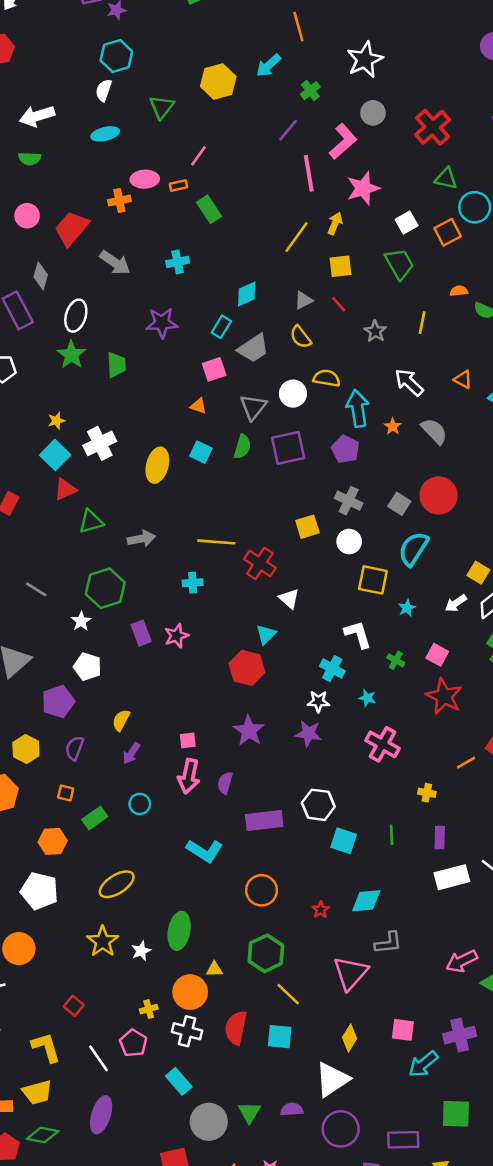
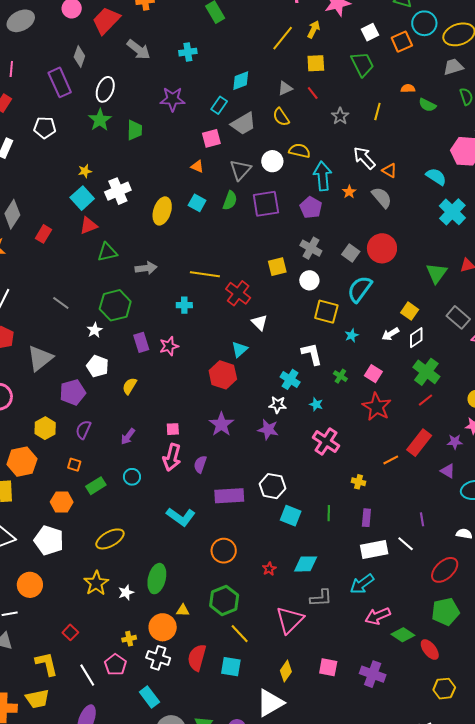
orange triangle: (463, 379) -> (389, 170), moved
yellow semicircle: (121, 720) -> (130, 386), moved
purple cross: (460, 1035) -> (373, 674), turned 30
cyan arrow: (423, 1064) -> (362, 584), moved

